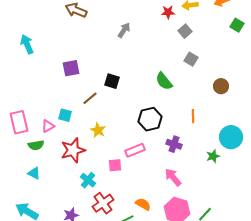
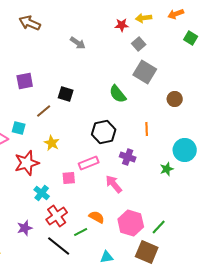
gray arrow: (124, 30) -> (78, 43), turned 91
gray square: (191, 59) -> (145, 72), size x1.6
pink arrow: (173, 177) -> (114, 184), moved

